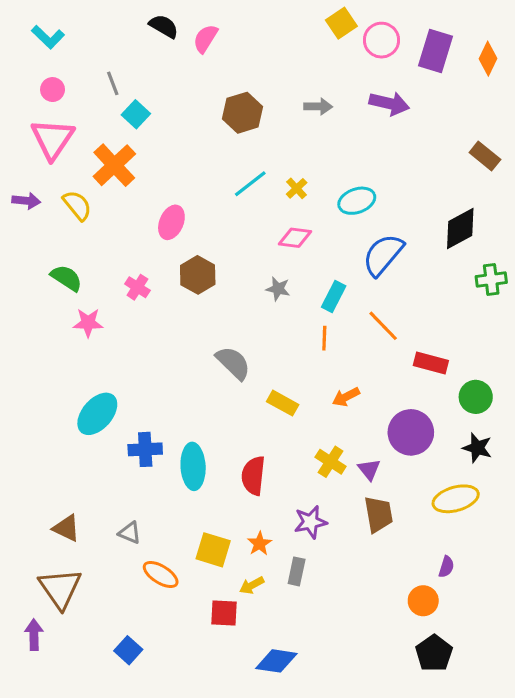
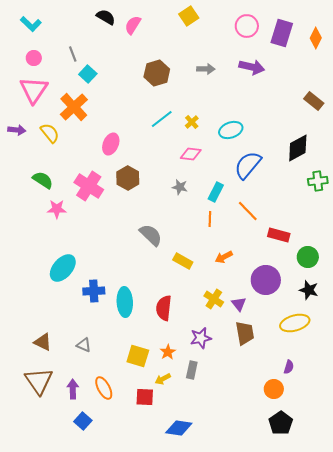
yellow square: (341, 23) -> (189, 16), moved
pink cross: (137, 287) -> (89, 186), size x1.8
orange ellipse: (161, 574) -> (104, 388), moved, turned 30
purple arrow: (34, 635) -> (73, 389), moved

